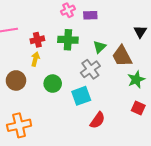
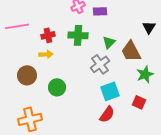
yellow arrow: (35, 59) -> (46, 54), turned 72
green circle: (53, 84) -> (57, 87), moved
cyan square: (81, 96) -> (110, 91), moved
red square: (138, 108) -> (139, 102), moved

